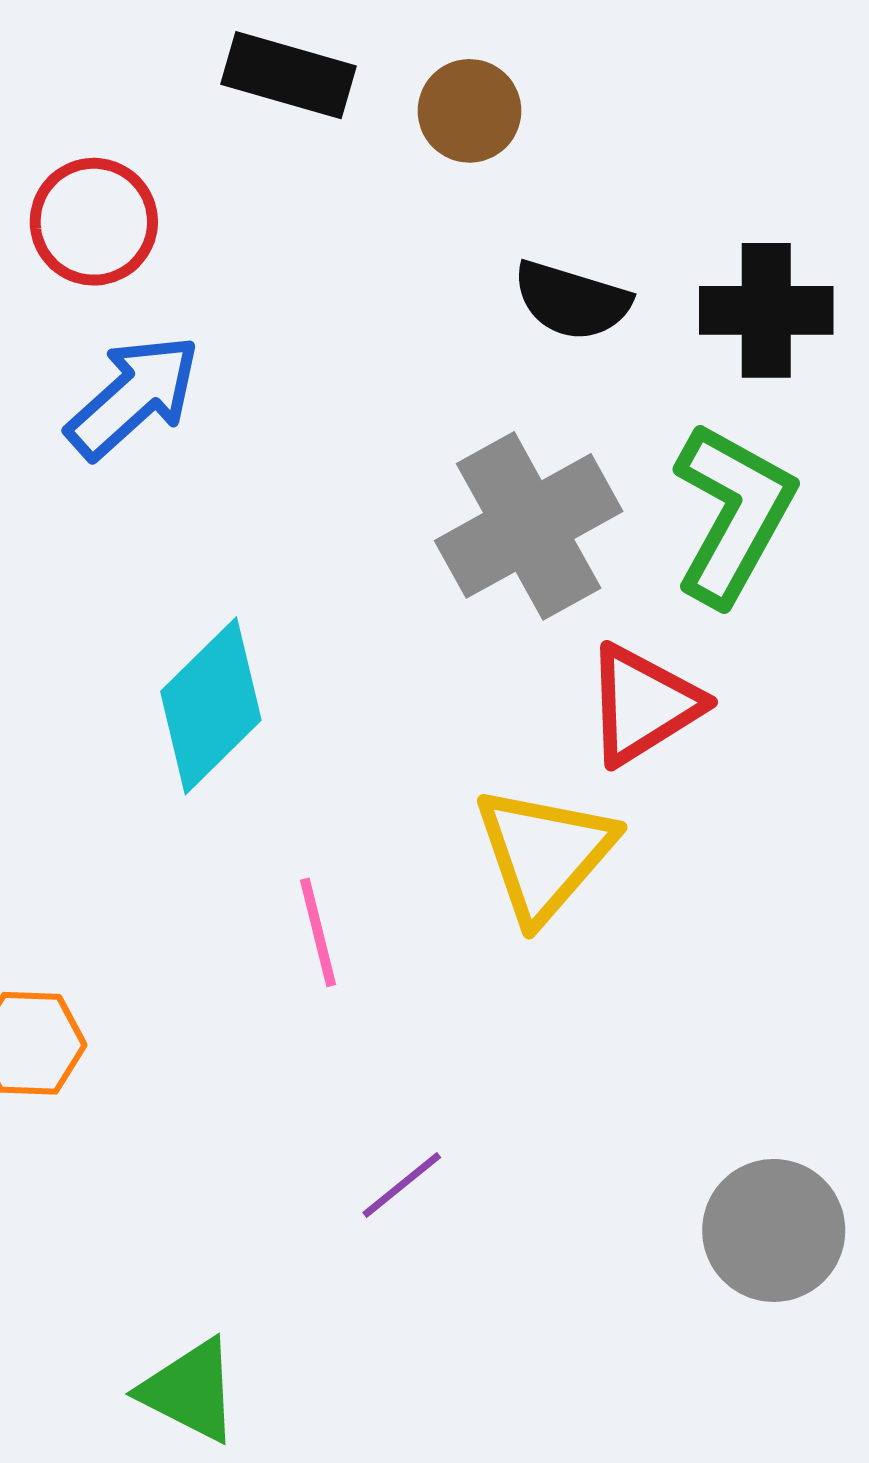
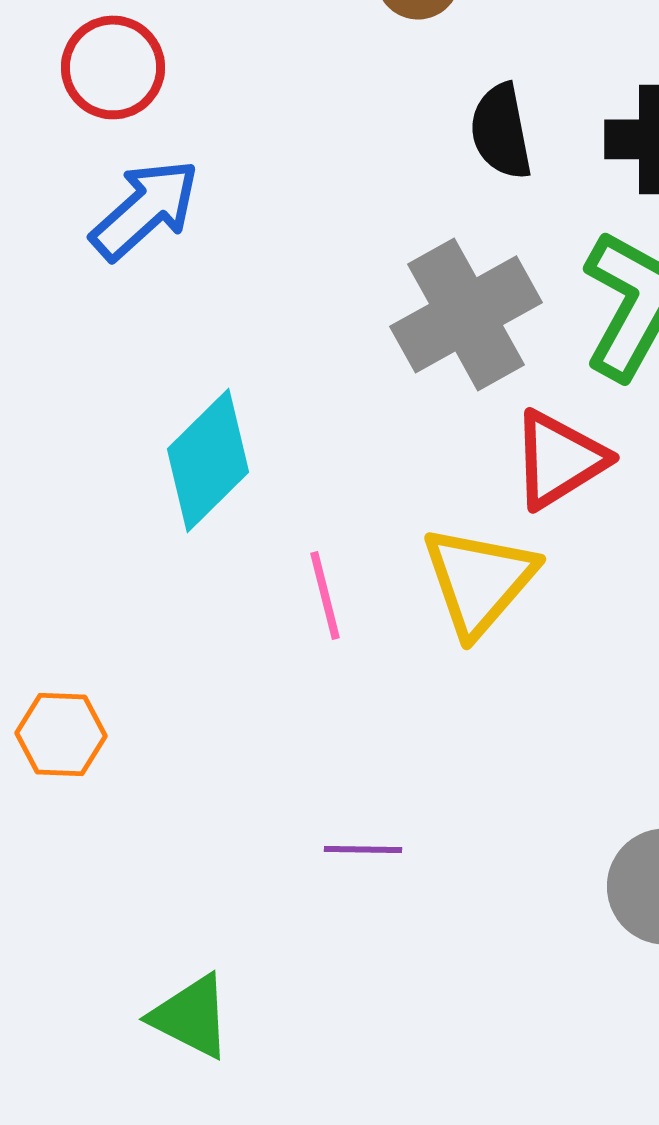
black semicircle: (572, 301) -> (501, 131), turned 62
pink line: (318, 932) -> (325, 595), moved
purple line: (402, 1185) -> (363, 849), turned 40

